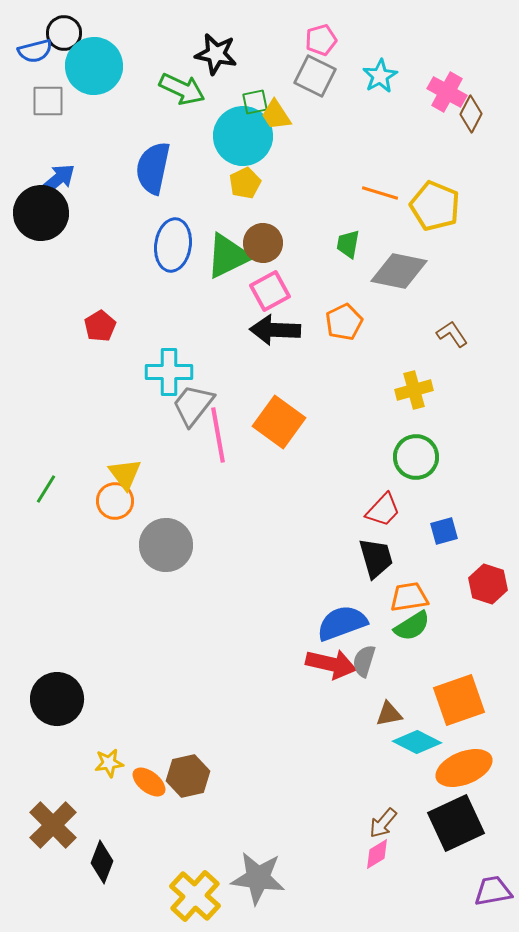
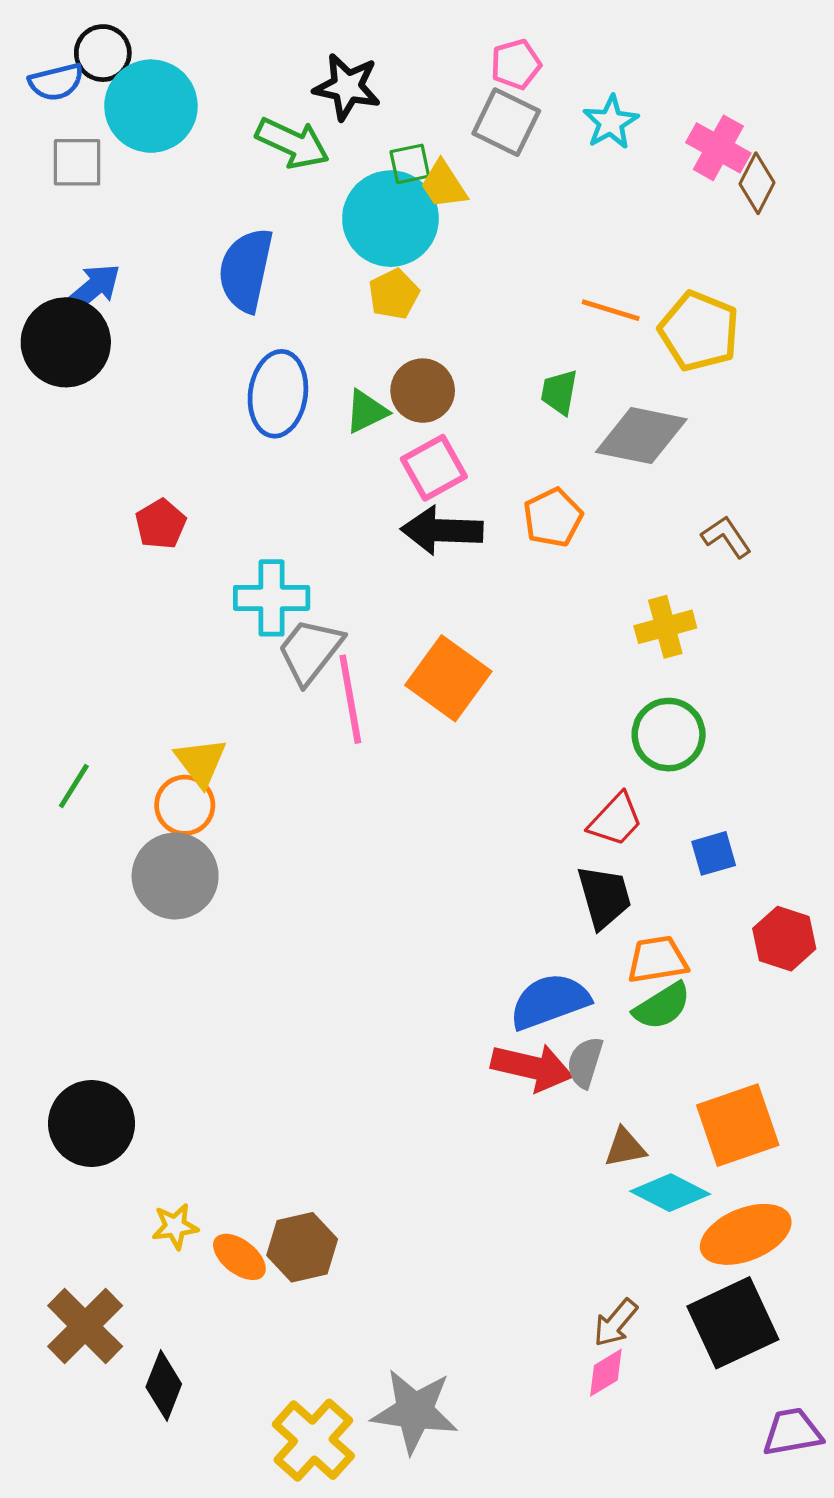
green triangle: (228, 256) -> (366, 411), size x0.6
gray circle: (166, 545) -> (175, 876), moved

